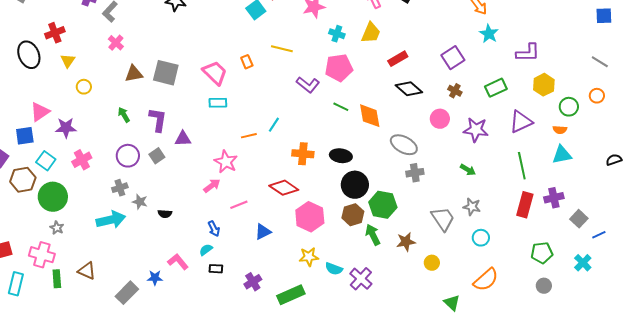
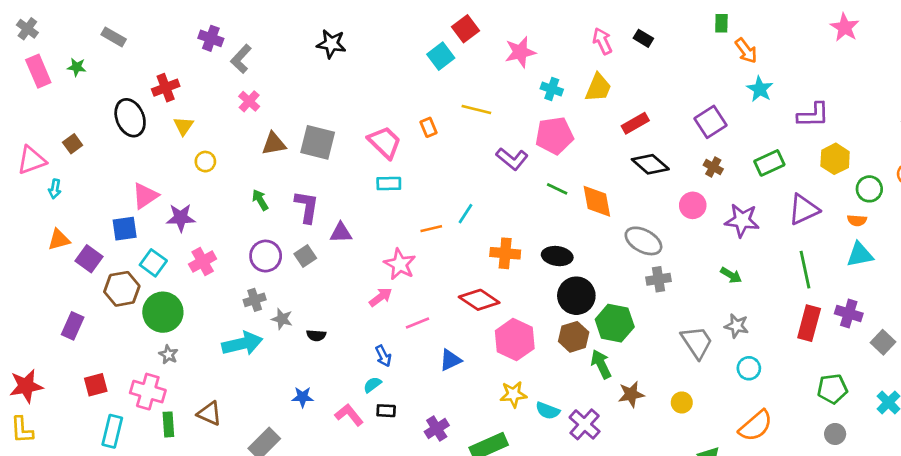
purple cross: (554, 198) -> (849, 314), turned 30
brown star: (406, 242) -> (631, 394), moved
pink L-shape: (178, 262) -> (349, 415), moved
blue star: (155, 278) -> (303, 397), moved

